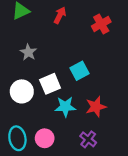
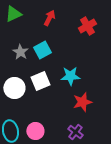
cyan square: (79, 71) -> (42, 50), moved
cyan star: (65, 107) -> (70, 76), moved

